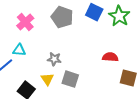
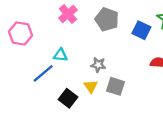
blue square: (94, 12) -> (141, 30), moved
pink cross: (25, 22) -> (68, 14), moved

